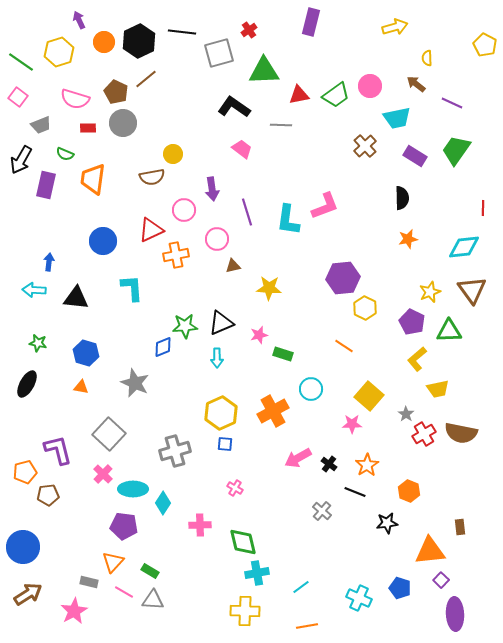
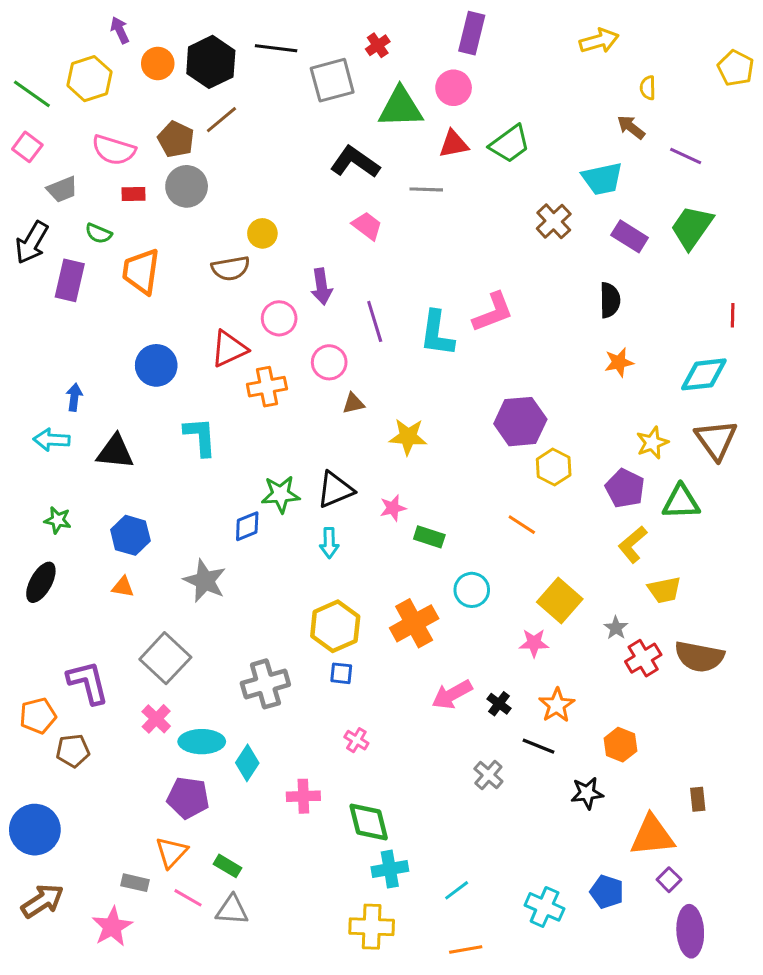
pink circle: (370, 86) -> (454, 88), moved

